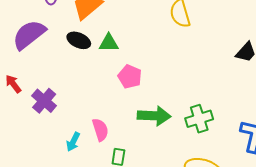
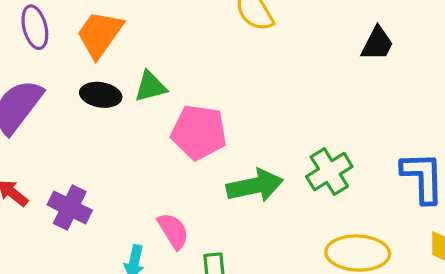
pink pentagon: (130, 77) -> (199, 132), size x1.4

